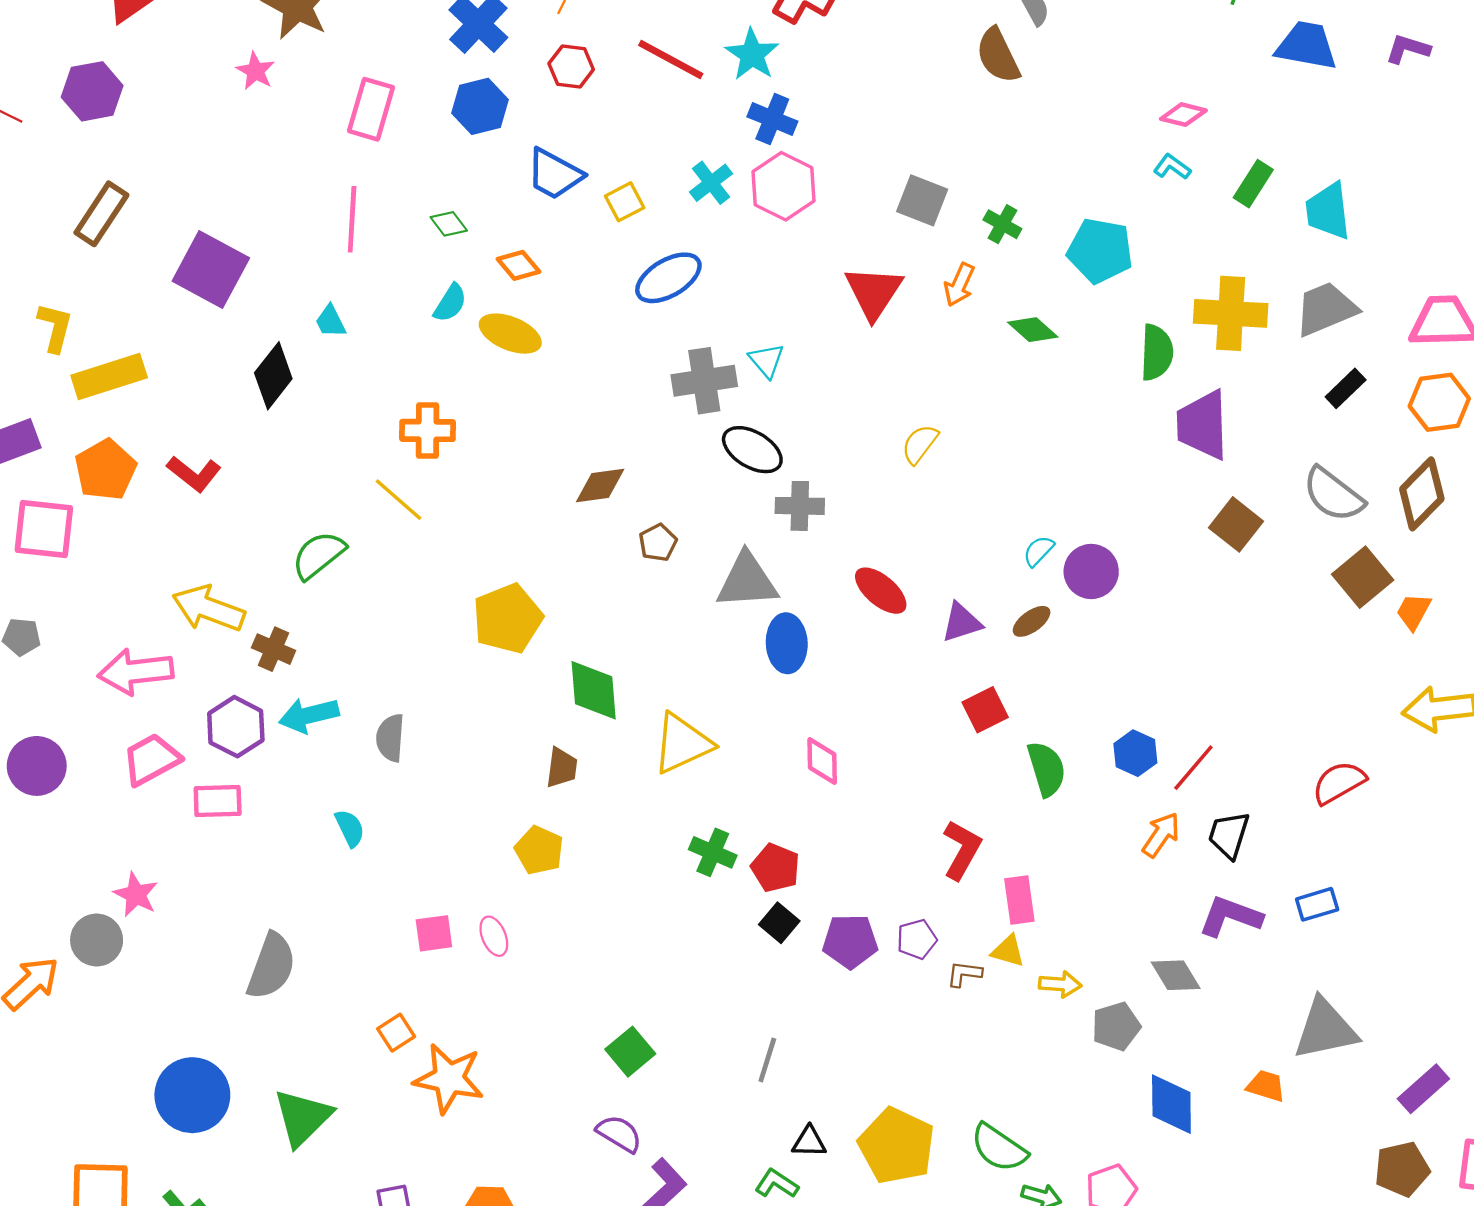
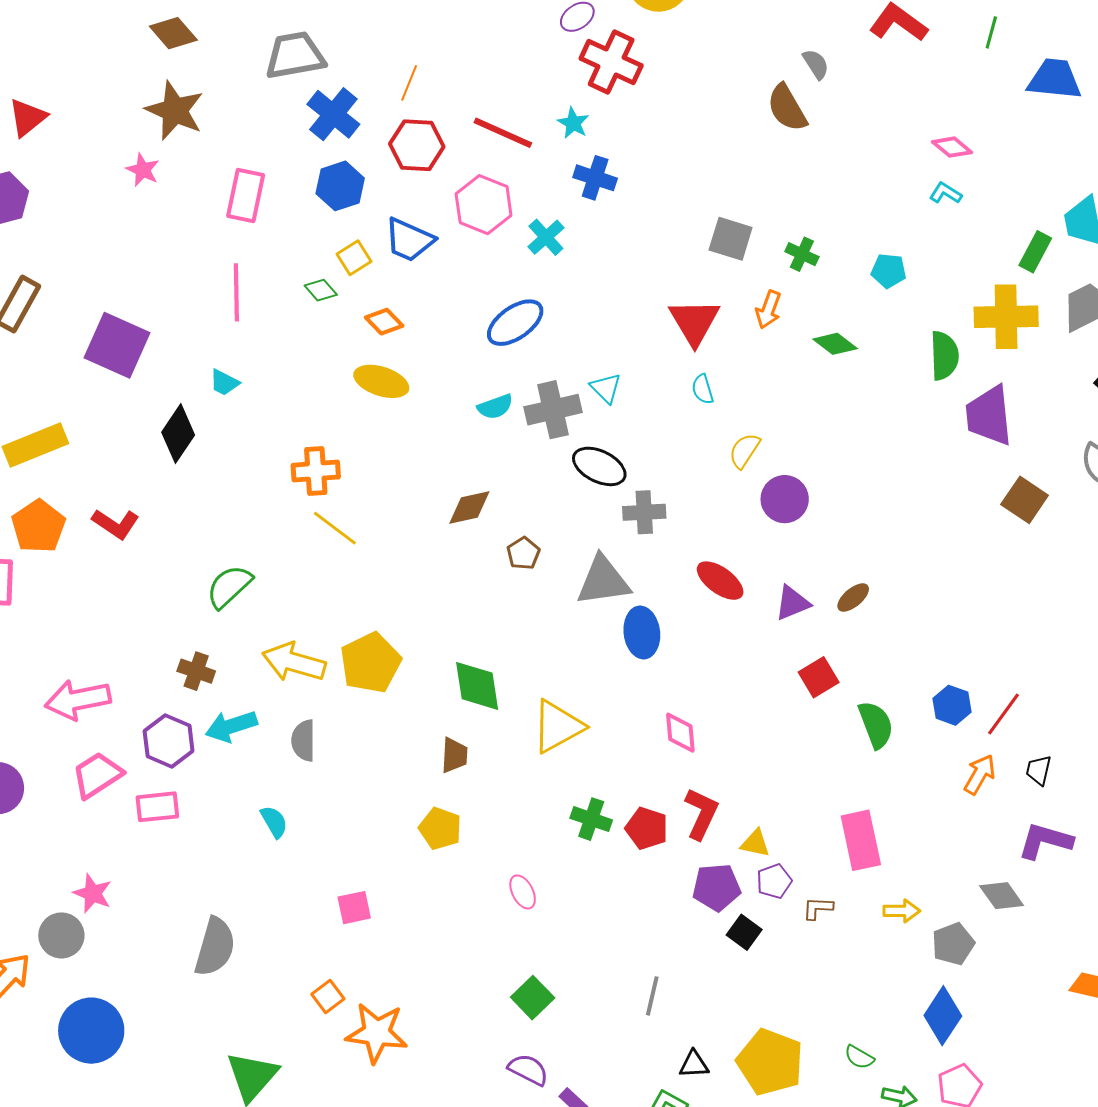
cyan star: (752, 54) -> (573, 123), size x0.7
red hexagon: (571, 66) -> (417, 145), size x1.4
pink diamond: (1183, 115) -> (952, 147), turned 30
green rectangle: (1253, 184) -> (1035, 252), moved
pink hexagon: (784, 186) -> (484, 205), moved
yellow square: (625, 202) -> (354, 258), moved
cyan pentagon: (1100, 251) -> (889, 271), size x0.6
cyan semicircle: (450, 303) -> (495, 407), moved, turned 42
cyan trapezoid: (330, 321) -> (224, 383), turned -32
yellow line: (399, 500) -> (335, 528), moved
cyan semicircle: (1039, 551) -> (703, 389), moved, turned -56
purple circle: (1091, 571) -> (785, 499), moved
yellow arrow: (208, 609) -> (294, 662), moved
yellow pentagon: (508, 619) -> (371, 663), moved
black trapezoid: (1229, 835) -> (1039, 770), size x0.7
red L-shape: (962, 850) -> (701, 814), moved
pink rectangle: (1019, 900) -> (861, 840), size x1.4
black square: (779, 923) -> (744, 932), moved
pink ellipse: (494, 936) -> (523, 892), moved
yellow triangle: (1008, 951) -> (755, 843), moved
blue circle: (192, 1095) -> (91, 1031), moved
blue diamond: (1171, 1104) -> (943, 1016), moved, turned 38
green semicircle: (999, 1148) -> (859, 1057), size x0.6

